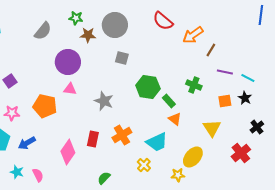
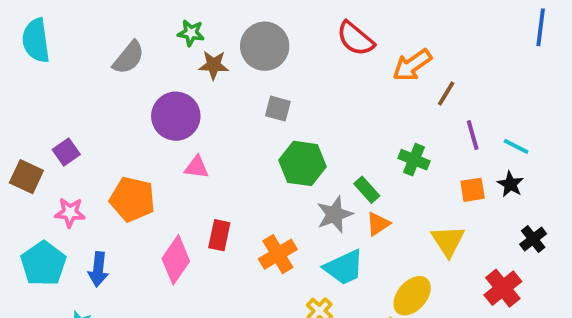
purple line: (225, 72) -> (473, 135), turned 63
green hexagon: (148, 87) -> (302, 163), moved
pink triangle: (70, 89) -> (197, 167), moved
gray star: (104, 101) -> (335, 214), moved, turned 30
orange triangle: (175, 119) -> (378, 224), turned 48
red rectangle: (93, 139) -> (219, 235), moved
blue arrow: (27, 143) -> (98, 269), turned -54
pink diamond: (68, 152) -> (176, 260), moved

